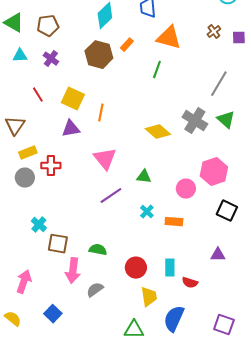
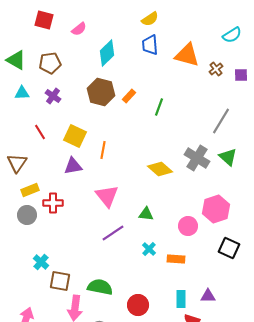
orange triangle: (169, 38) -> (187, 55), moved
orange rectangle: (127, 45) -> (129, 96), moved
green semicircle: (98, 250) -> (100, 287), size x1.4
purple triangle: (218, 255) -> (208, 296), moved
cyan rectangle: (170, 268) -> (181, 299), moved

